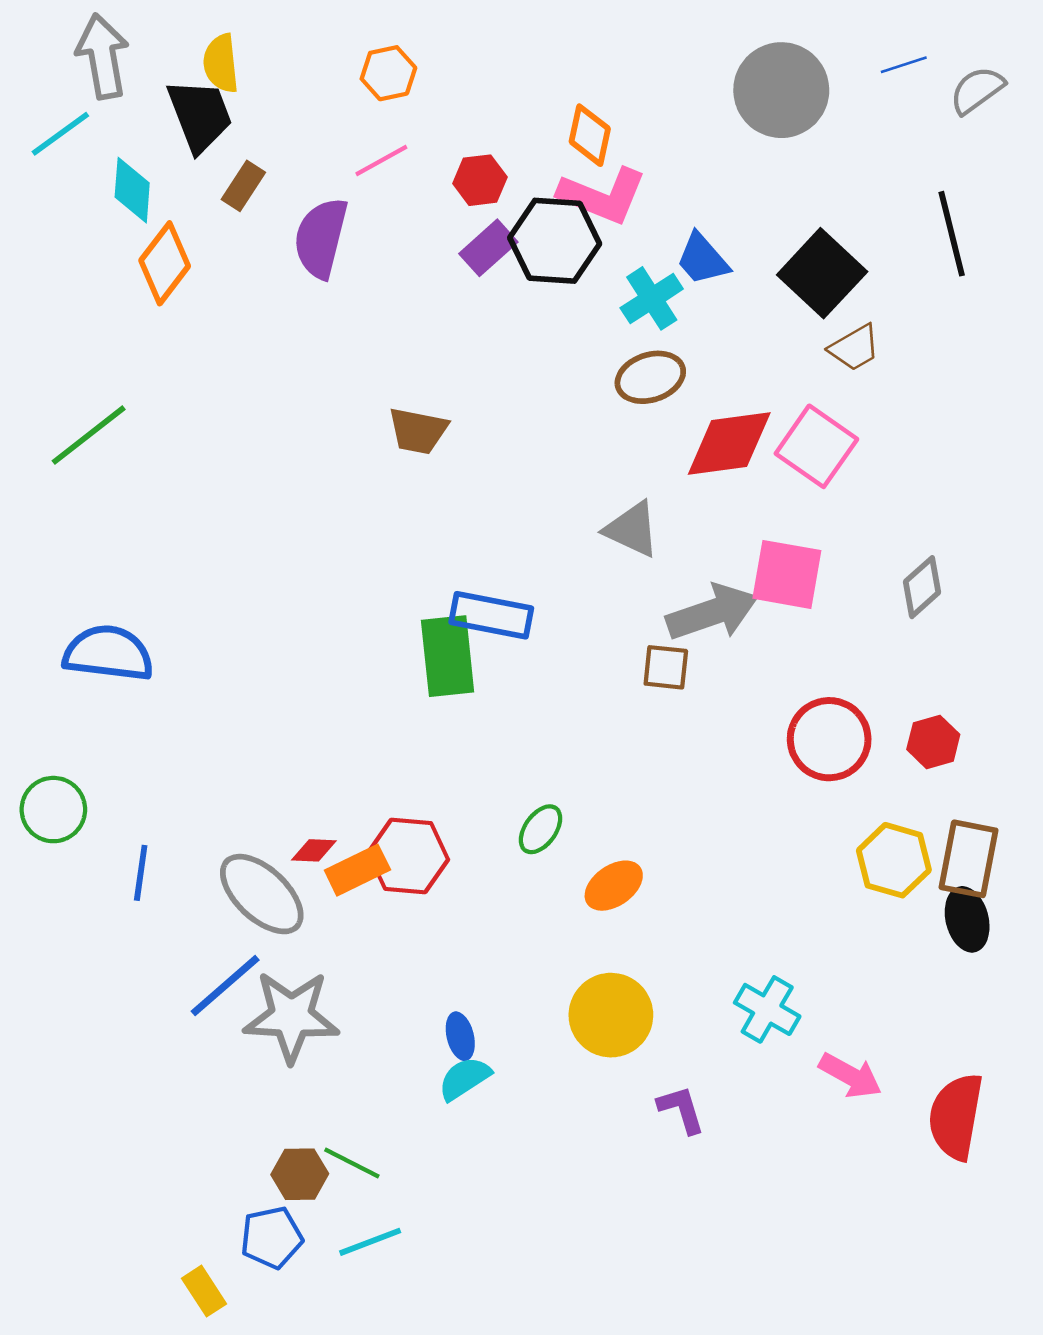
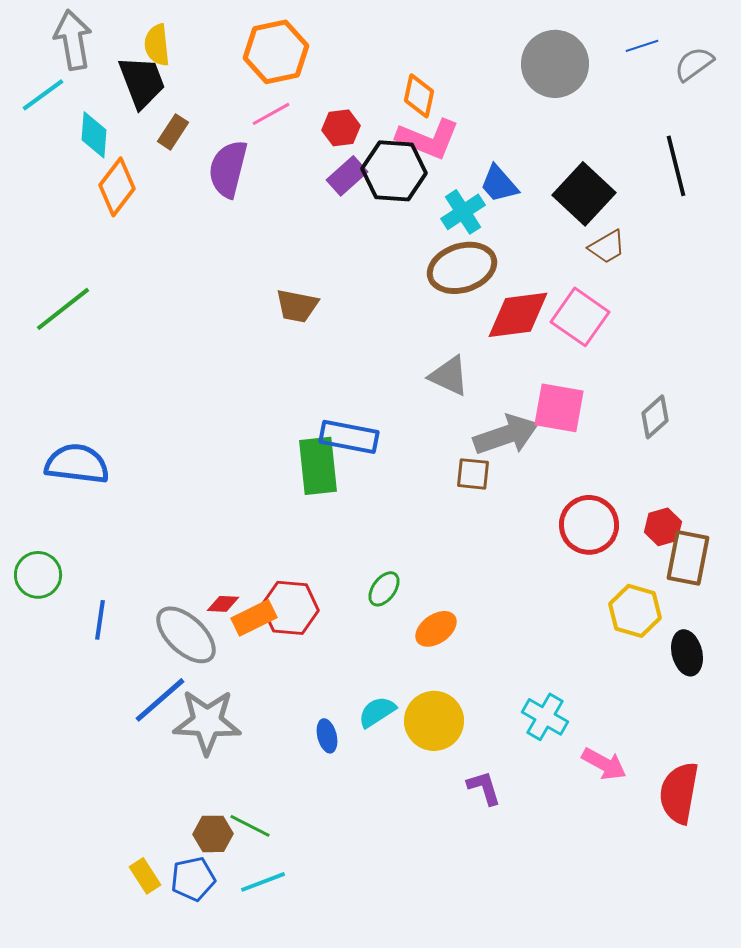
orange hexagon: (388, 73) -> (276, 52), size x1.6
brown ellipse: (650, 377) -> (462, 268), size x1.4
brown rectangle: (969, 859) -> (688, 558), moved
cyan semicircle: (464, 1078) -> (377, 712), moved
yellow rectangle: (204, 1291) -> (145, 876), moved

